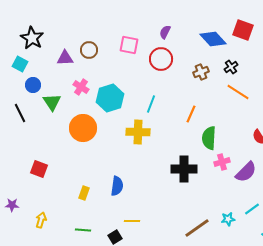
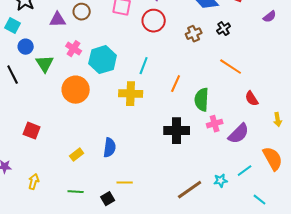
orange line: (238, 92) -> (231, 67), moved
orange line: (191, 114) -> (176, 84), moved
yellow rectangle: (84, 193) -> (77, 155), turned 32

